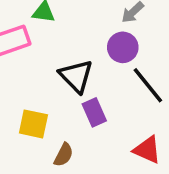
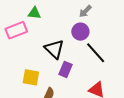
purple rectangle: (94, 112) -> (66, 69), turned 49

